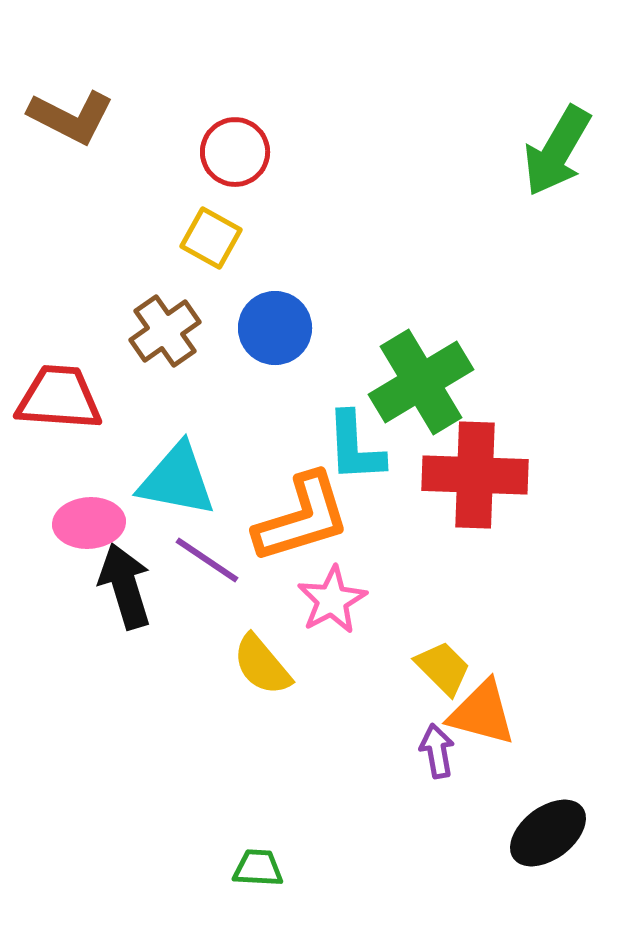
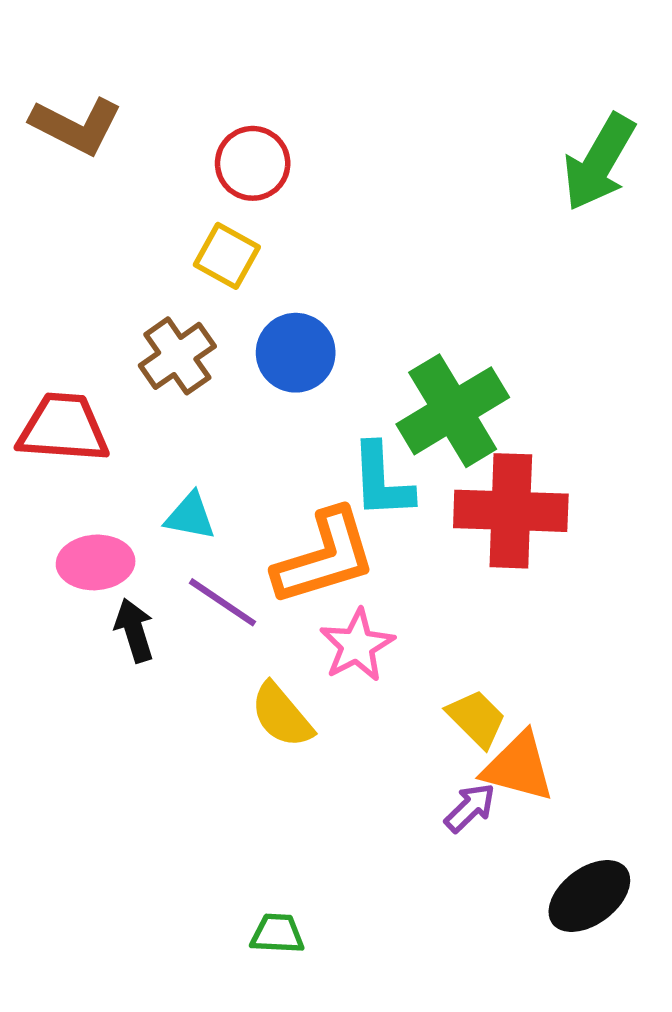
cyan triangle: (177, 480) -> (190, 516), size x0.6
black arrow: (125, 586) -> (134, 630), size x0.7
purple arrow: (437, 751) -> (470, 808), turned 56

